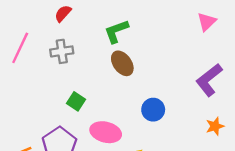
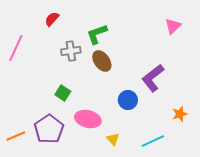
gray cross: (62, 51) -> (71, 51), moved
purple L-shape: (209, 80) -> (153, 78), moved

